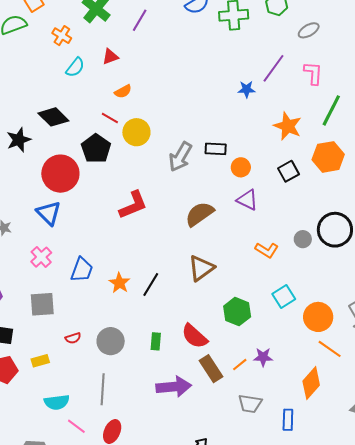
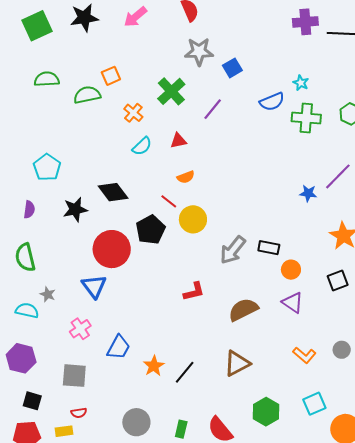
red L-shape: (133, 205) -> (194, 292), moved, size x0.7
red semicircle: (73, 338) -> (79, 413), moved

